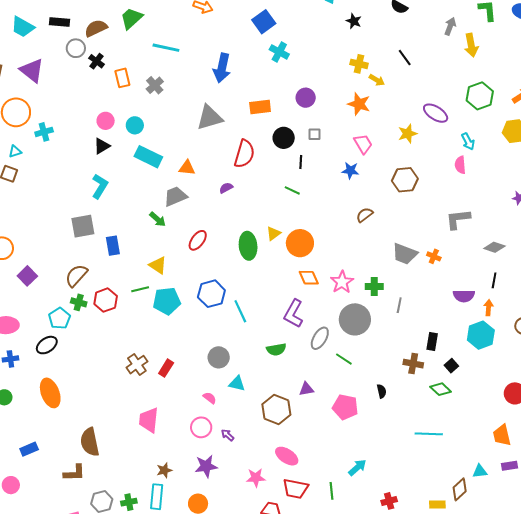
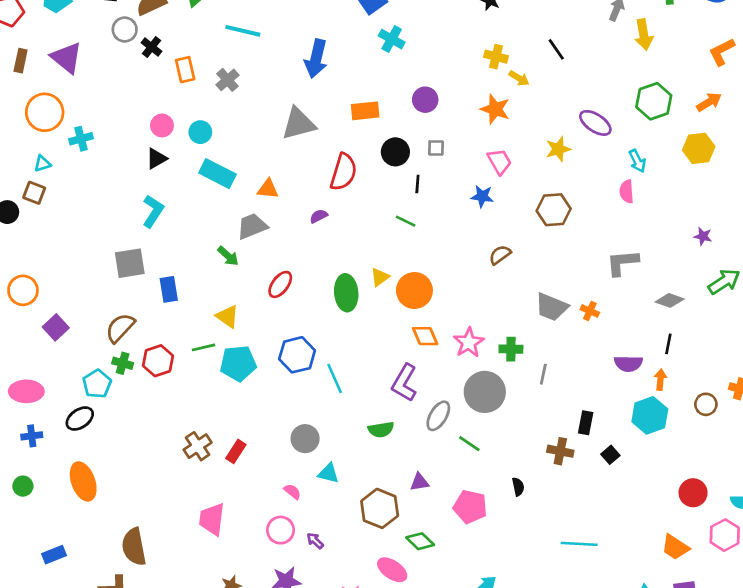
green diamond: (441, 389) -> (420, 541), moved
orange trapezoid: (502, 435) -> (675, 547), turned -45

